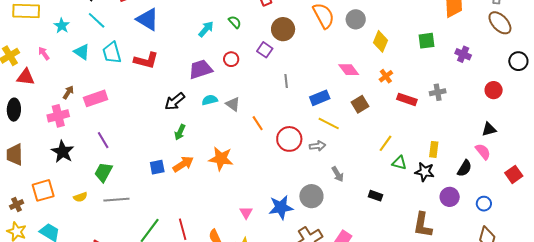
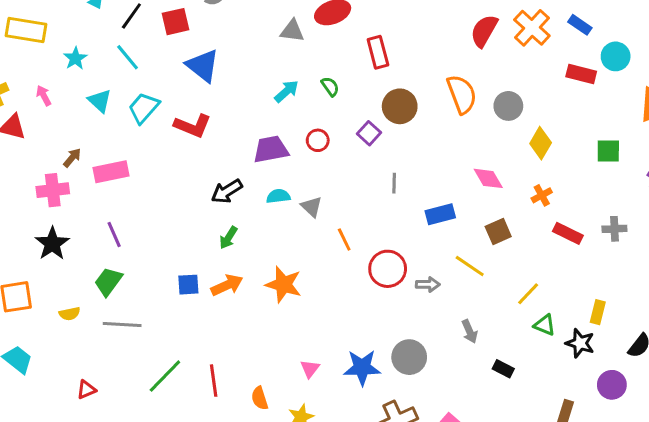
cyan trapezoid: (112, 53) -> (144, 108), turned 50
yellow line: (329, 123) -> (470, 266), moved
gray arrow: (338, 174) -> (470, 331), moved

